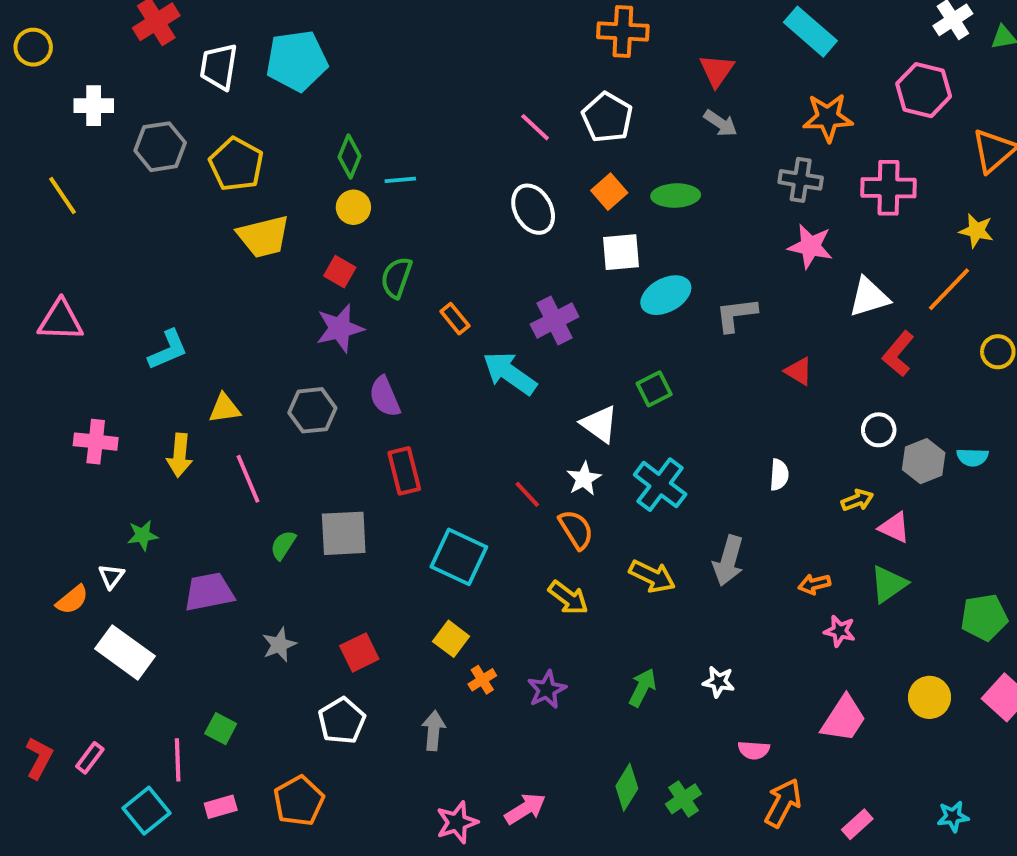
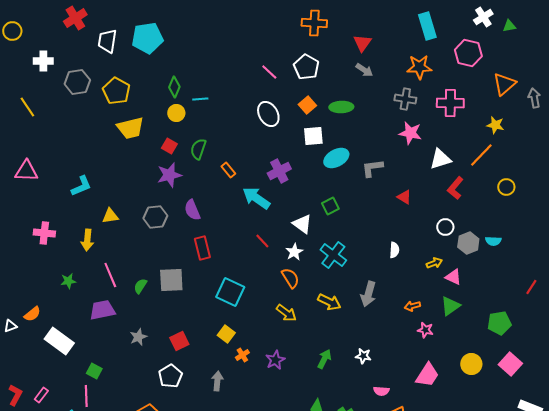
cyan rectangle: (810, 32) -> (427, 26), moved, turned 32
pink line: (248, 479) -> (110, 275), moved
red line: (527, 494) -> (262, 241), moved
white triangle: (111, 576) -> (10, 326), moved, turned 32
green square: (221, 729) -> (94, 371), moved

